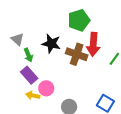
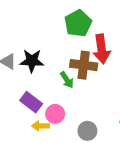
black star: (51, 44) -> (32, 61), moved
green arrow: (28, 55) -> (67, 80), moved

